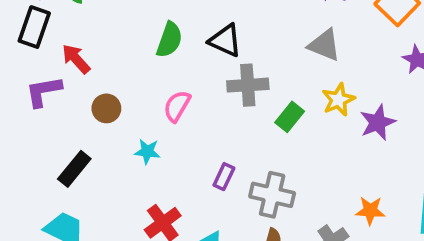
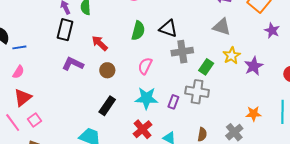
red arrow: (76, 59) -> (100, 43), moved
purple L-shape: (43, 91) -> (73, 64), turned 40
cyan star: (147, 151) -> (146, 98), moved, size x1.6
black rectangle: (74, 169) -> (107, 106), moved
gray cross: (272, 195) -> (197, 92), moved

